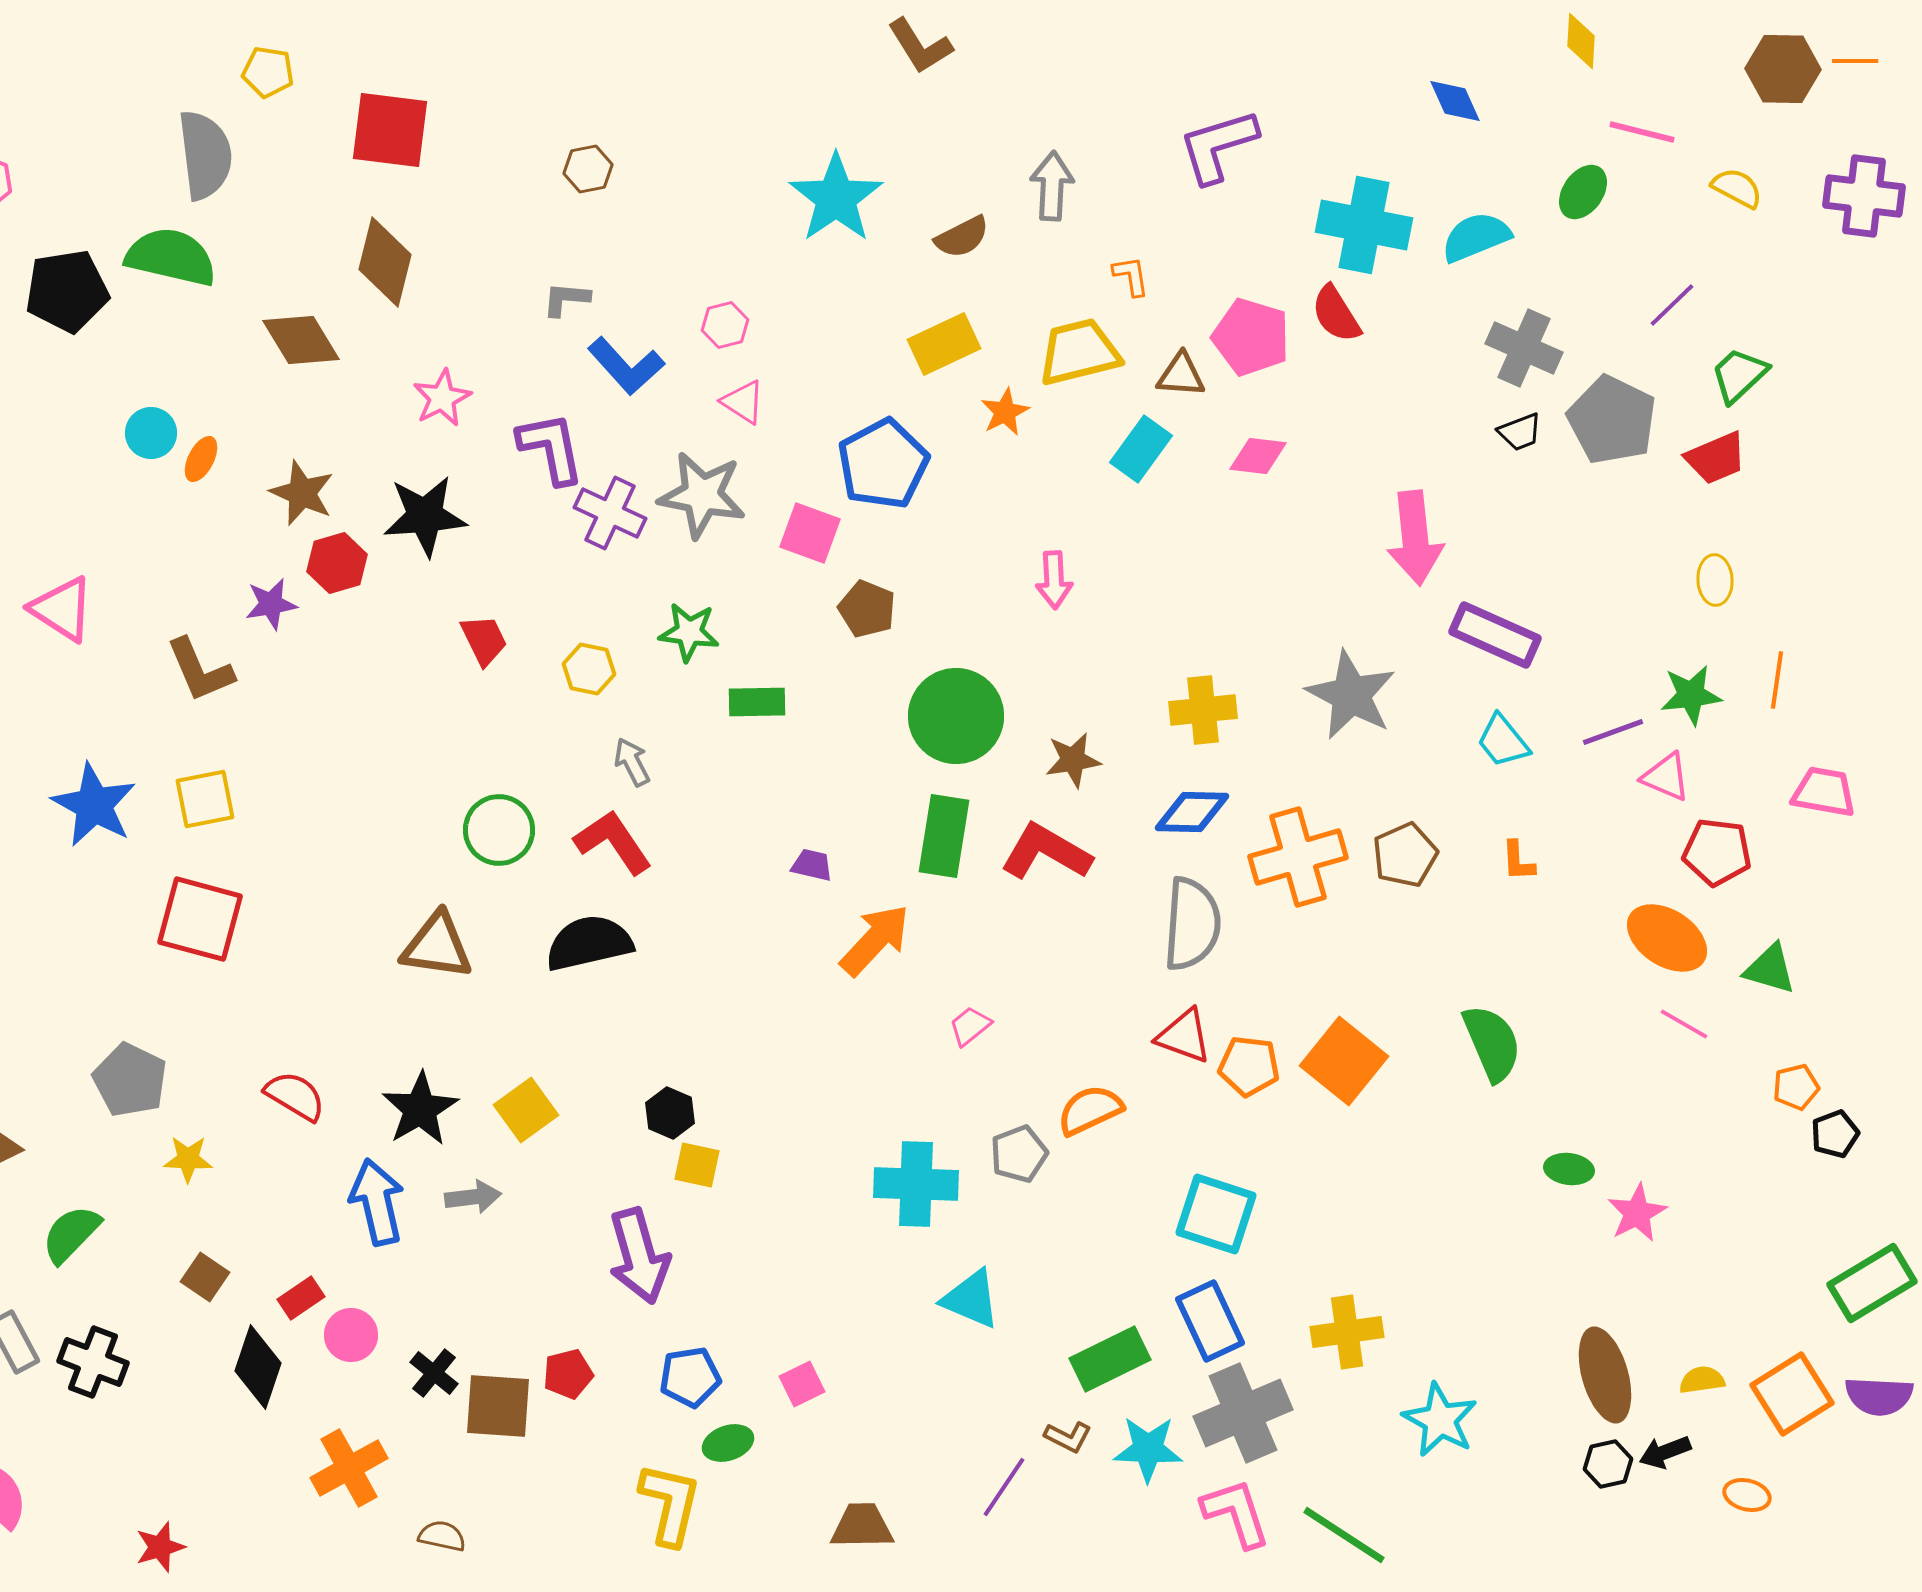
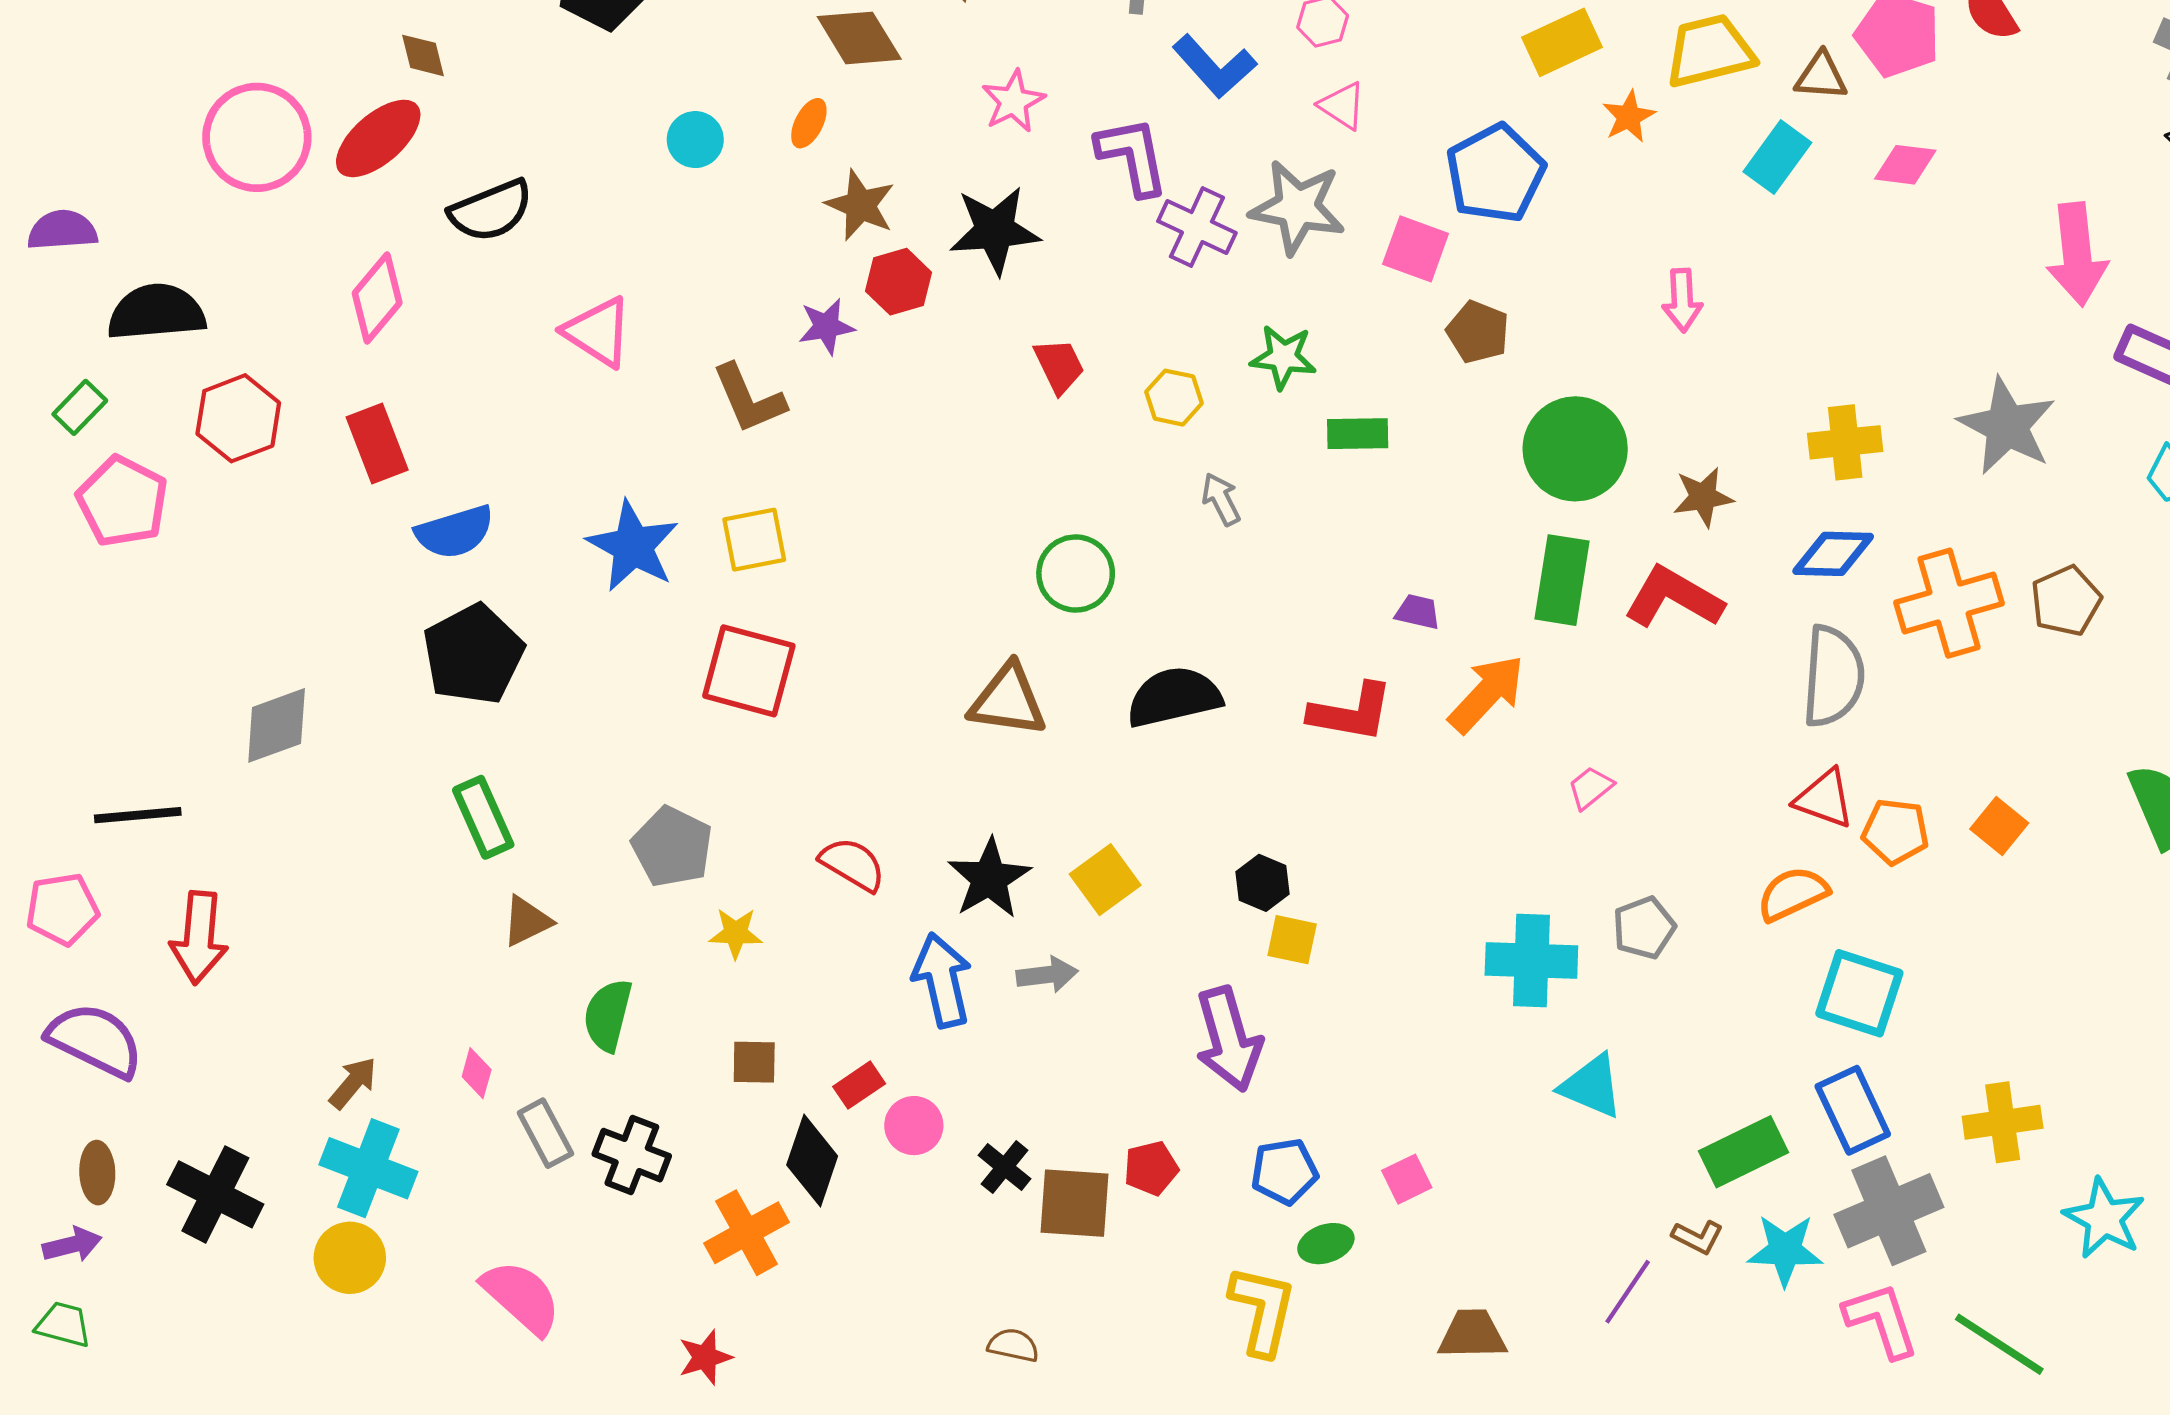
orange ellipse: (201, 459) -> (809, 123), moved
red L-shape: (613, 842) -> (1351, 712), moved, turned 134
orange square: (1344, 1061) -> (1999, 826), size x0.6
orange semicircle: (1090, 1110) -> (1793, 894), moved
green semicircle: (71, 1234) -> (608, 1015), turned -30
brown square: (205, 1277) -> (754, 1062), turned -33
orange cross: (349, 1468) -> (747, 1233), moved

